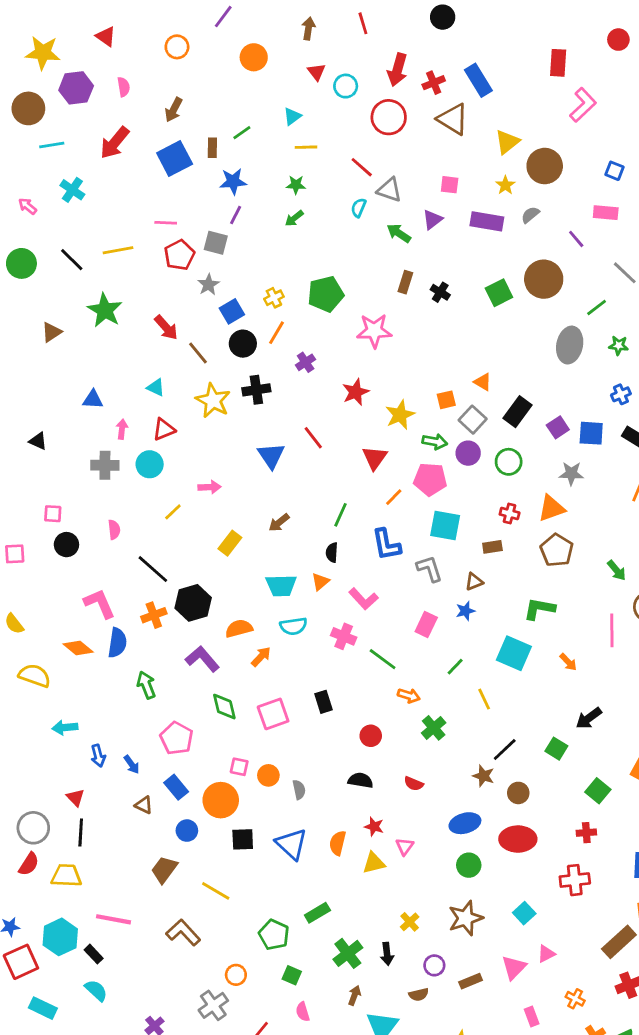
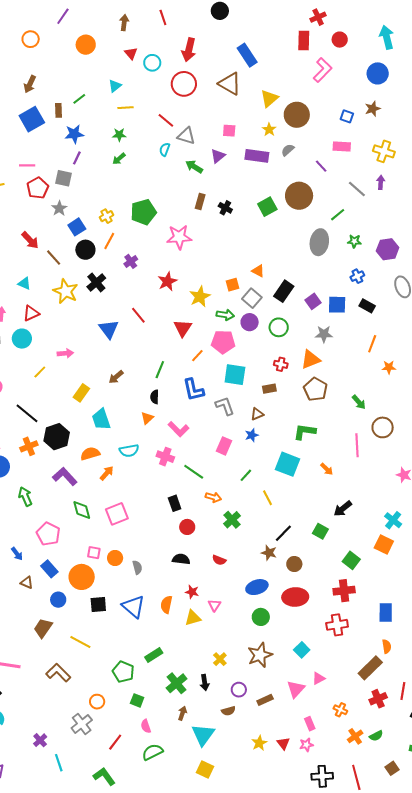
red circle: (618, 40) -> (340, 40), moved
red cross: (434, 83) -> (318, 17), moved
black cross: (256, 390) -> (96, 282), turned -30
cyan trapezoid: (281, 586) -> (101, 419), moved, turned 75
black rectangle: (324, 702) -> (175, 503), moved
red cross: (586, 833) -> (344, 591), size x1.5

